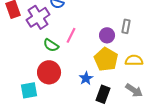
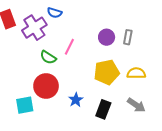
purple circle: (107, 35) -> (107, 37), moved
yellow pentagon: (106, 59) -> (107, 72), turned 30
blue star: (86, 78) -> (76, 100), moved

